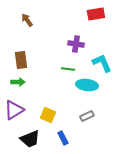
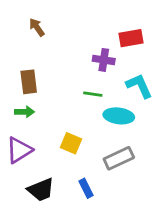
red rectangle: (96, 14) -> (131, 38), moved
yellow square: (48, 115) -> (71, 143), moved
gray rectangle: (87, 116) -> (119, 158), size x1.5

